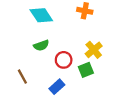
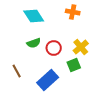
red circle: (64, 60) -> (54, 48), moved
blue rectangle: (57, 87) -> (48, 80), size x1.5

